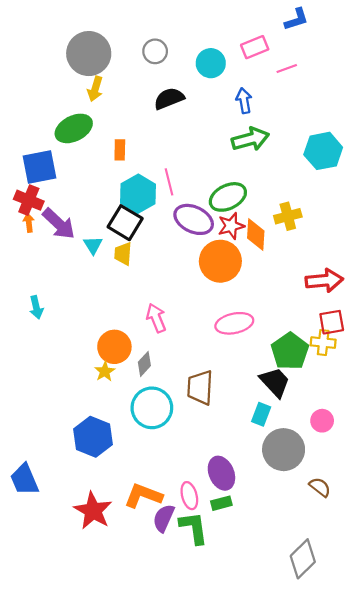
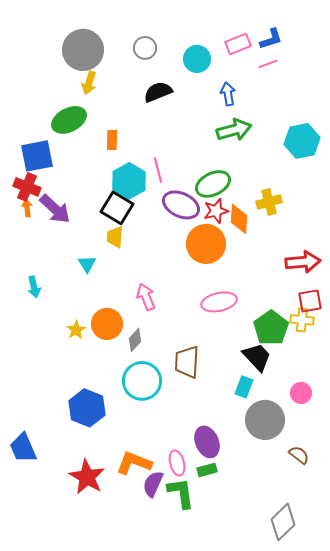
blue L-shape: (296, 19) -> (271, 39), moved
cyan triangle: (93, 245) -> (87, 264), moved
yellow star: (105, 371) -> (76, 330), moved

